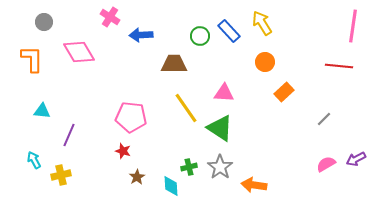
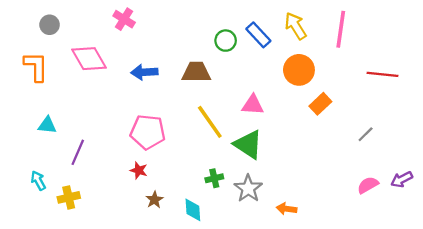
pink line: (353, 26) -> (341, 29), moved
blue arrow: (141, 35) -> (144, 72), moved
orange circle: (265, 62) -> (299, 70), size x1.4
green cross: (189, 167) -> (214, 178), moved
orange arrow: (254, 185) -> (287, 209), size x0.7

